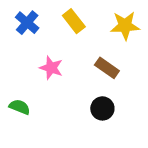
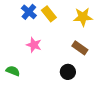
blue cross: (27, 23) -> (29, 12), moved
brown rectangle: (107, 68) -> (80, 48), moved

